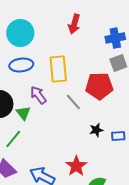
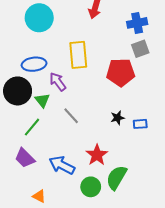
blue ellipse: (21, 65) -> (34, 64), moved
gray line: (73, 102) -> (71, 116), moved

